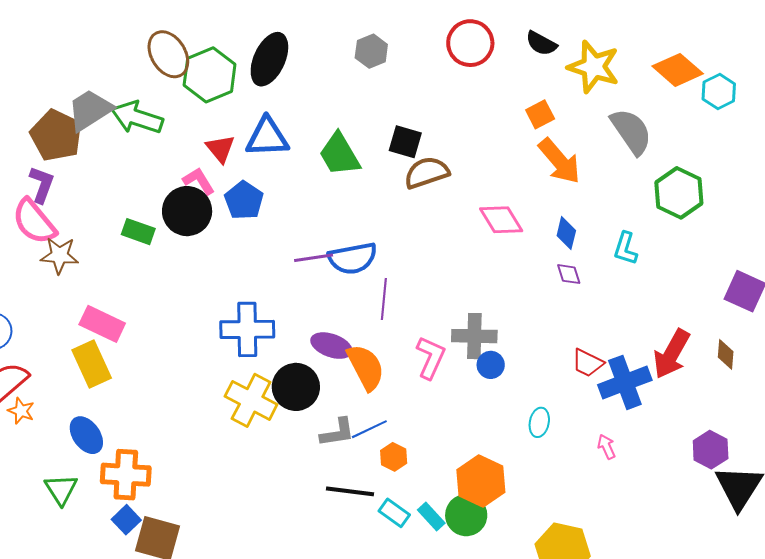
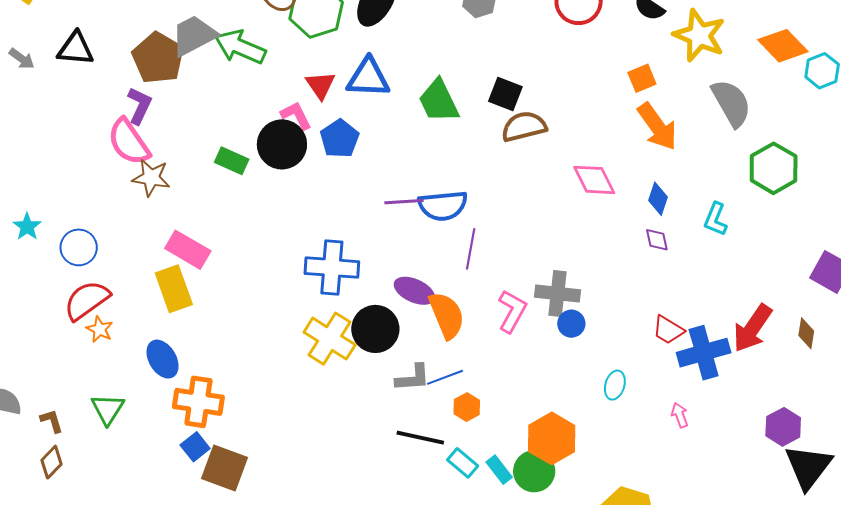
green triangle: (61, 489) -> (108, 409), moved

